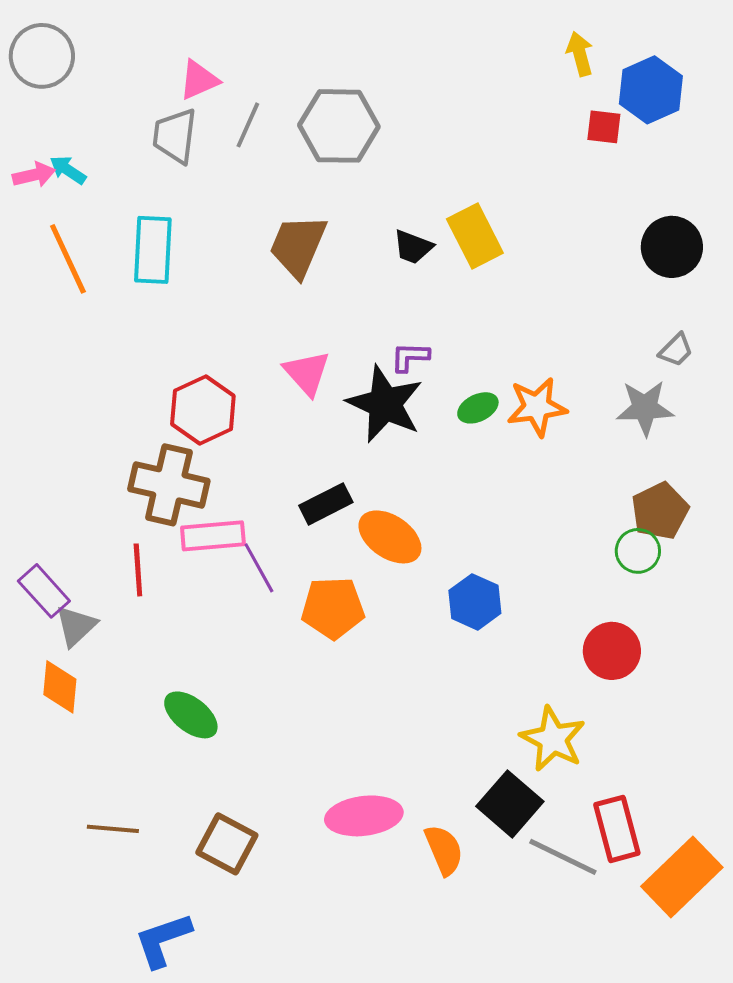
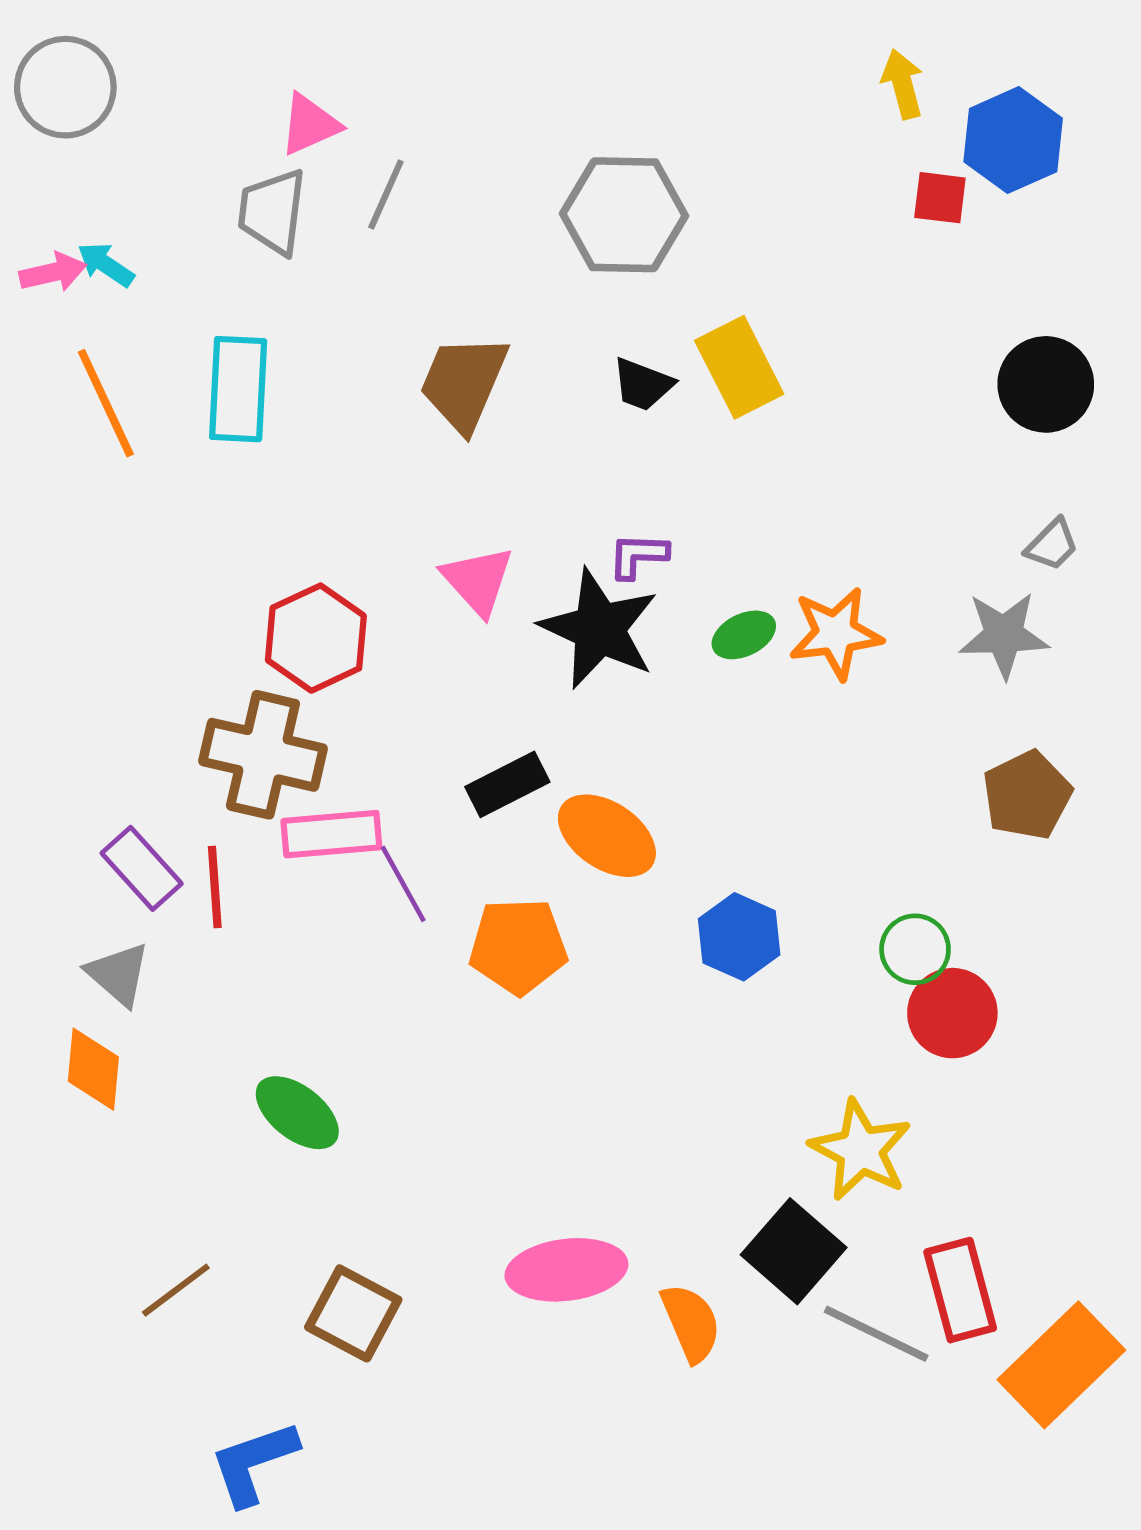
gray hexagon: (339, 126) -> (624, 215), moved
green circle: (638, 551) -> (915, 949), moved
purple rectangle: (44, 591) -> (142, 868), moved
gray triangle: (76, 626) -> (118, 974), turned -36
brown line: (113, 829) -> (176, 1290), turned -42

